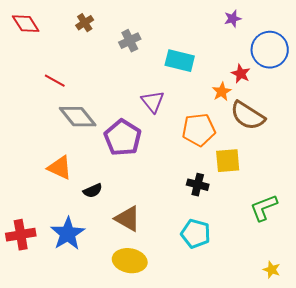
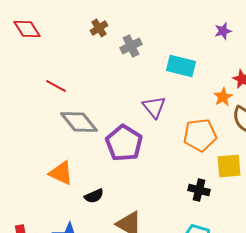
purple star: (233, 19) -> (223, 31), moved
brown cross: (85, 23) -> (99, 28), moved

